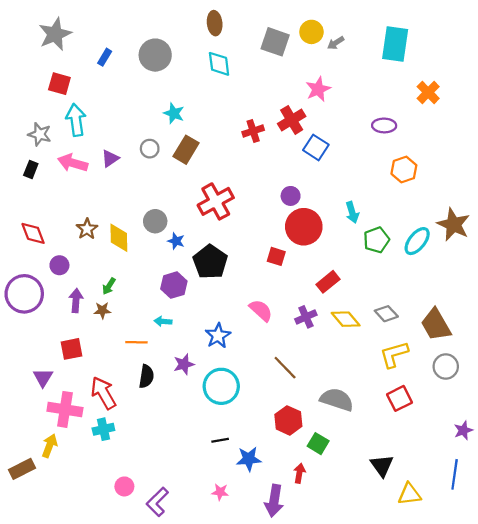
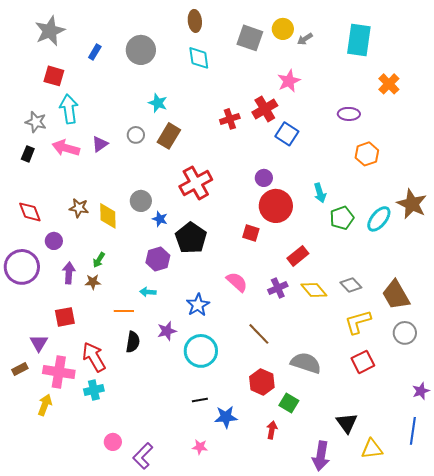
brown star: (87, 229) -> (79, 208), turned -30
brown rectangle: (22, 469) -> (20, 369), moved, size x0.7
purple arrow: (274, 501) -> (321, 456), moved

